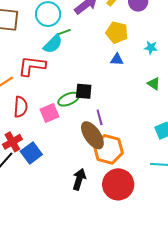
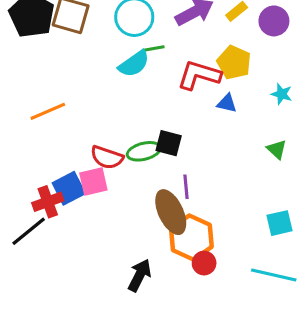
red L-shape: (32, 66) -> (199, 75), moved
red semicircle: (21, 107) -> (107, 157), moved, turned 95
pink square: (50, 113) -> (93, 182), moved
blue square: (31, 153) -> (69, 188), moved
red circle: (118, 184) -> (204, 263), moved, size x0.5

